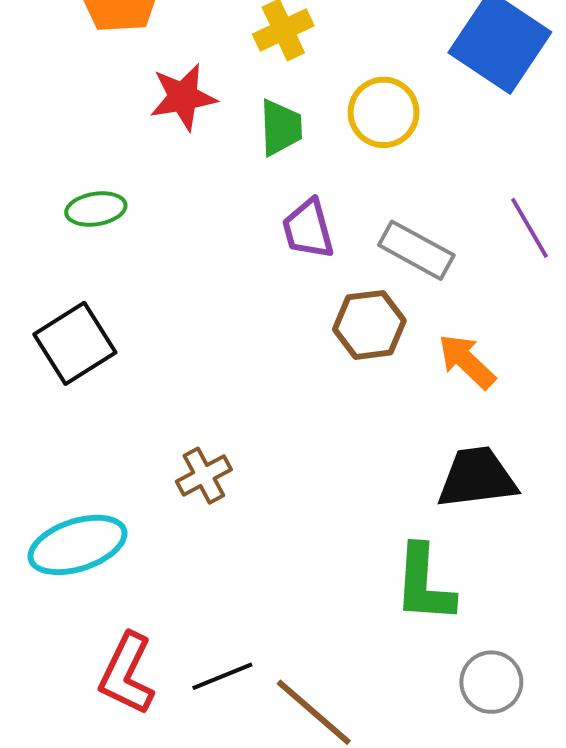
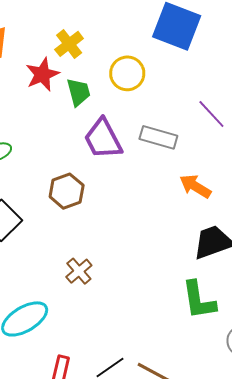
red star: (183, 97) -> (42, 74), moved
purple trapezoid: (308, 229) -> (103, 139), size x1.4
brown hexagon: (369, 325) -> (67, 191), moved

